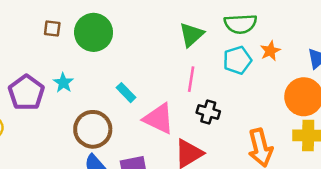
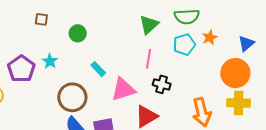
green circle: (94, 32) -> (78, 33), moved, size x0.6
pink triangle: (159, 119) -> (123, 89), turned -44

